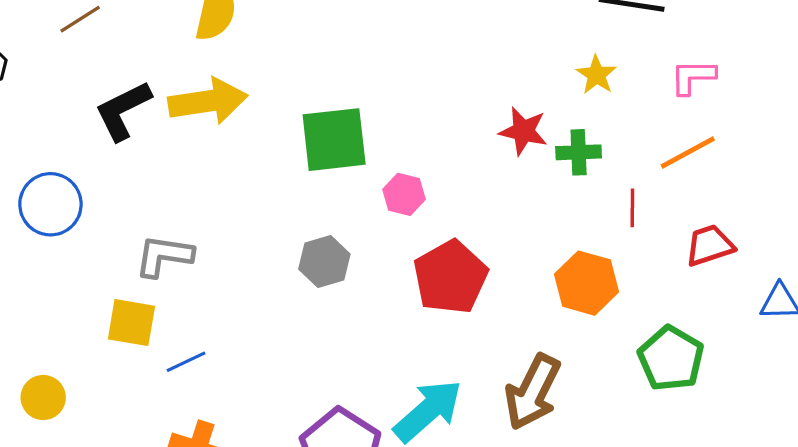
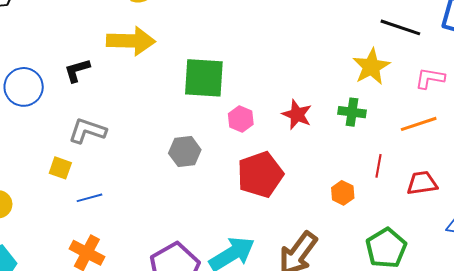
yellow star: (596, 75) -> (371, 67), size x1.5
black L-shape: (123, 110) -> (77, 70), moved, size x0.7
red star: (523, 131) -> (297, 115), moved
red line: (632, 208) -> (379, 166), moved
orange hexagon: (586, 283) -> (343, 193), size x0.6
yellow square: (131, 323) -> (60, 168), size x0.7

